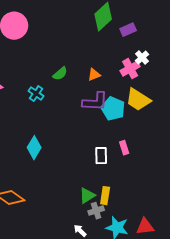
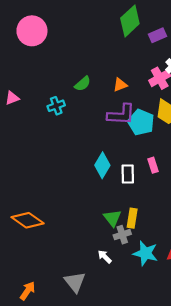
cyan cross: (36, 94) -> (56, 106), turned 35
cyan diamond: (34, 148) -> (102, 165), moved
green triangle: (87, 196) -> (112, 218), turned -36

